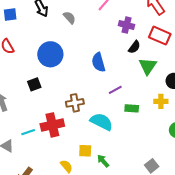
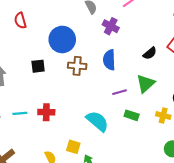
purple cross: (127, 25) -> (111, 26), moved
green triangle: (148, 66) -> (146, 84), moved
brown cross: (75, 103) -> (77, 66), moved
red cross: (52, 125) -> (46, 112), size x0.7

